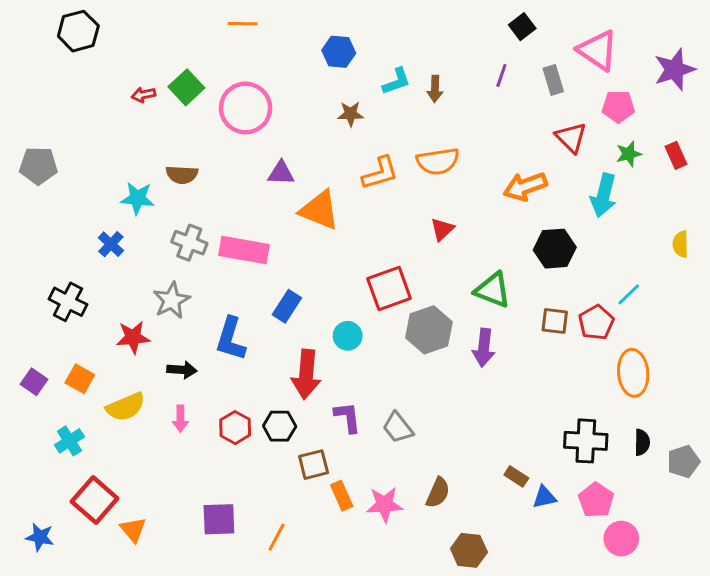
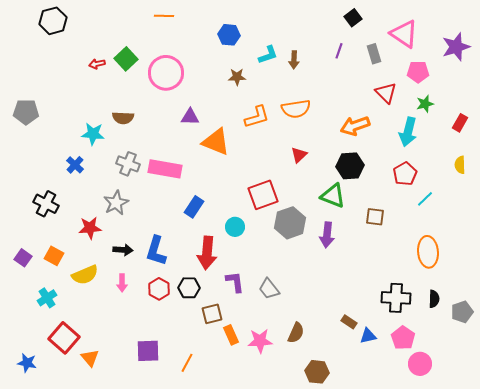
red rectangle: (676, 155) -> (460, 123), moved, turned 54
black hexagon: (555, 249) -> (350, 166), moved
red pentagon: (596, 323) -> (405, 174), moved
blue L-shape: (231, 339) -> (156, 251), moved

